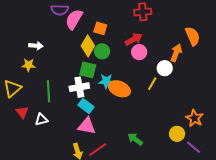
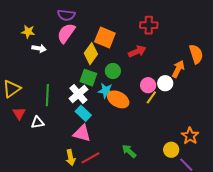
pink semicircle: (74, 19) -> (66, 33), moved
orange square: (100, 28) -> (105, 37), size x1.5
green circle: (102, 51) -> (113, 71), moved
pink circle: (139, 52) -> (148, 85), moved
yellow star: (29, 65) -> (28, 32), moved
white cross: (79, 87) -> (78, 94), turned -36

